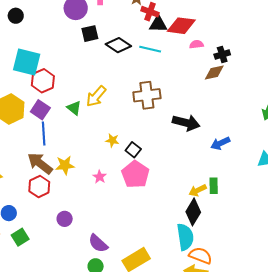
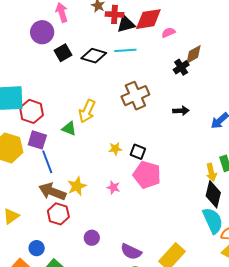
black cross: (222, 55) -> (181, 67), moved
black arrow: (186, 123) -> (181, 111), size x0.6
yellow arrow: (198, 190) -> (211, 172), turned -60

